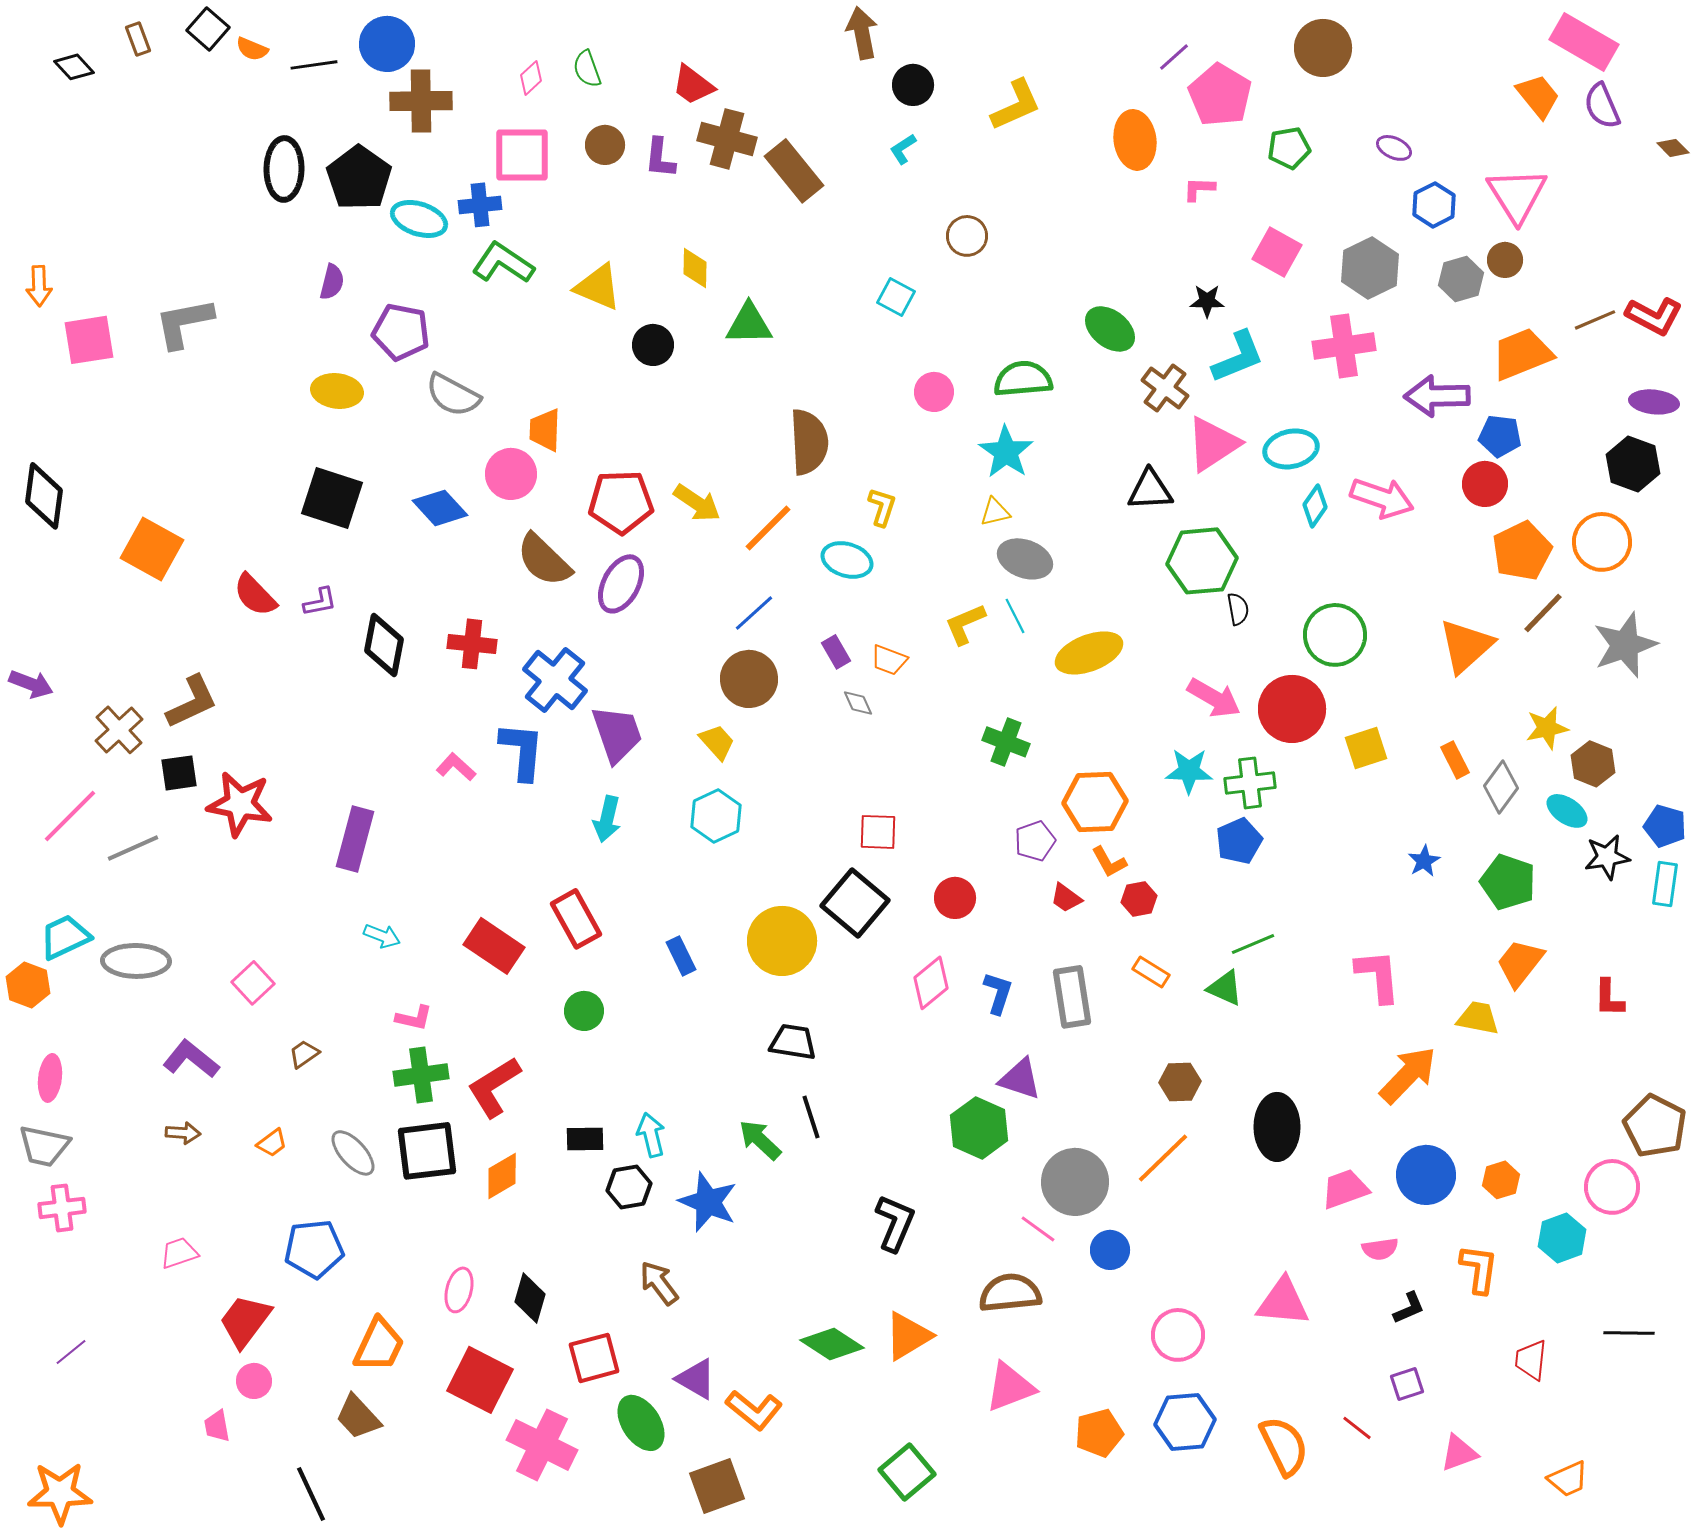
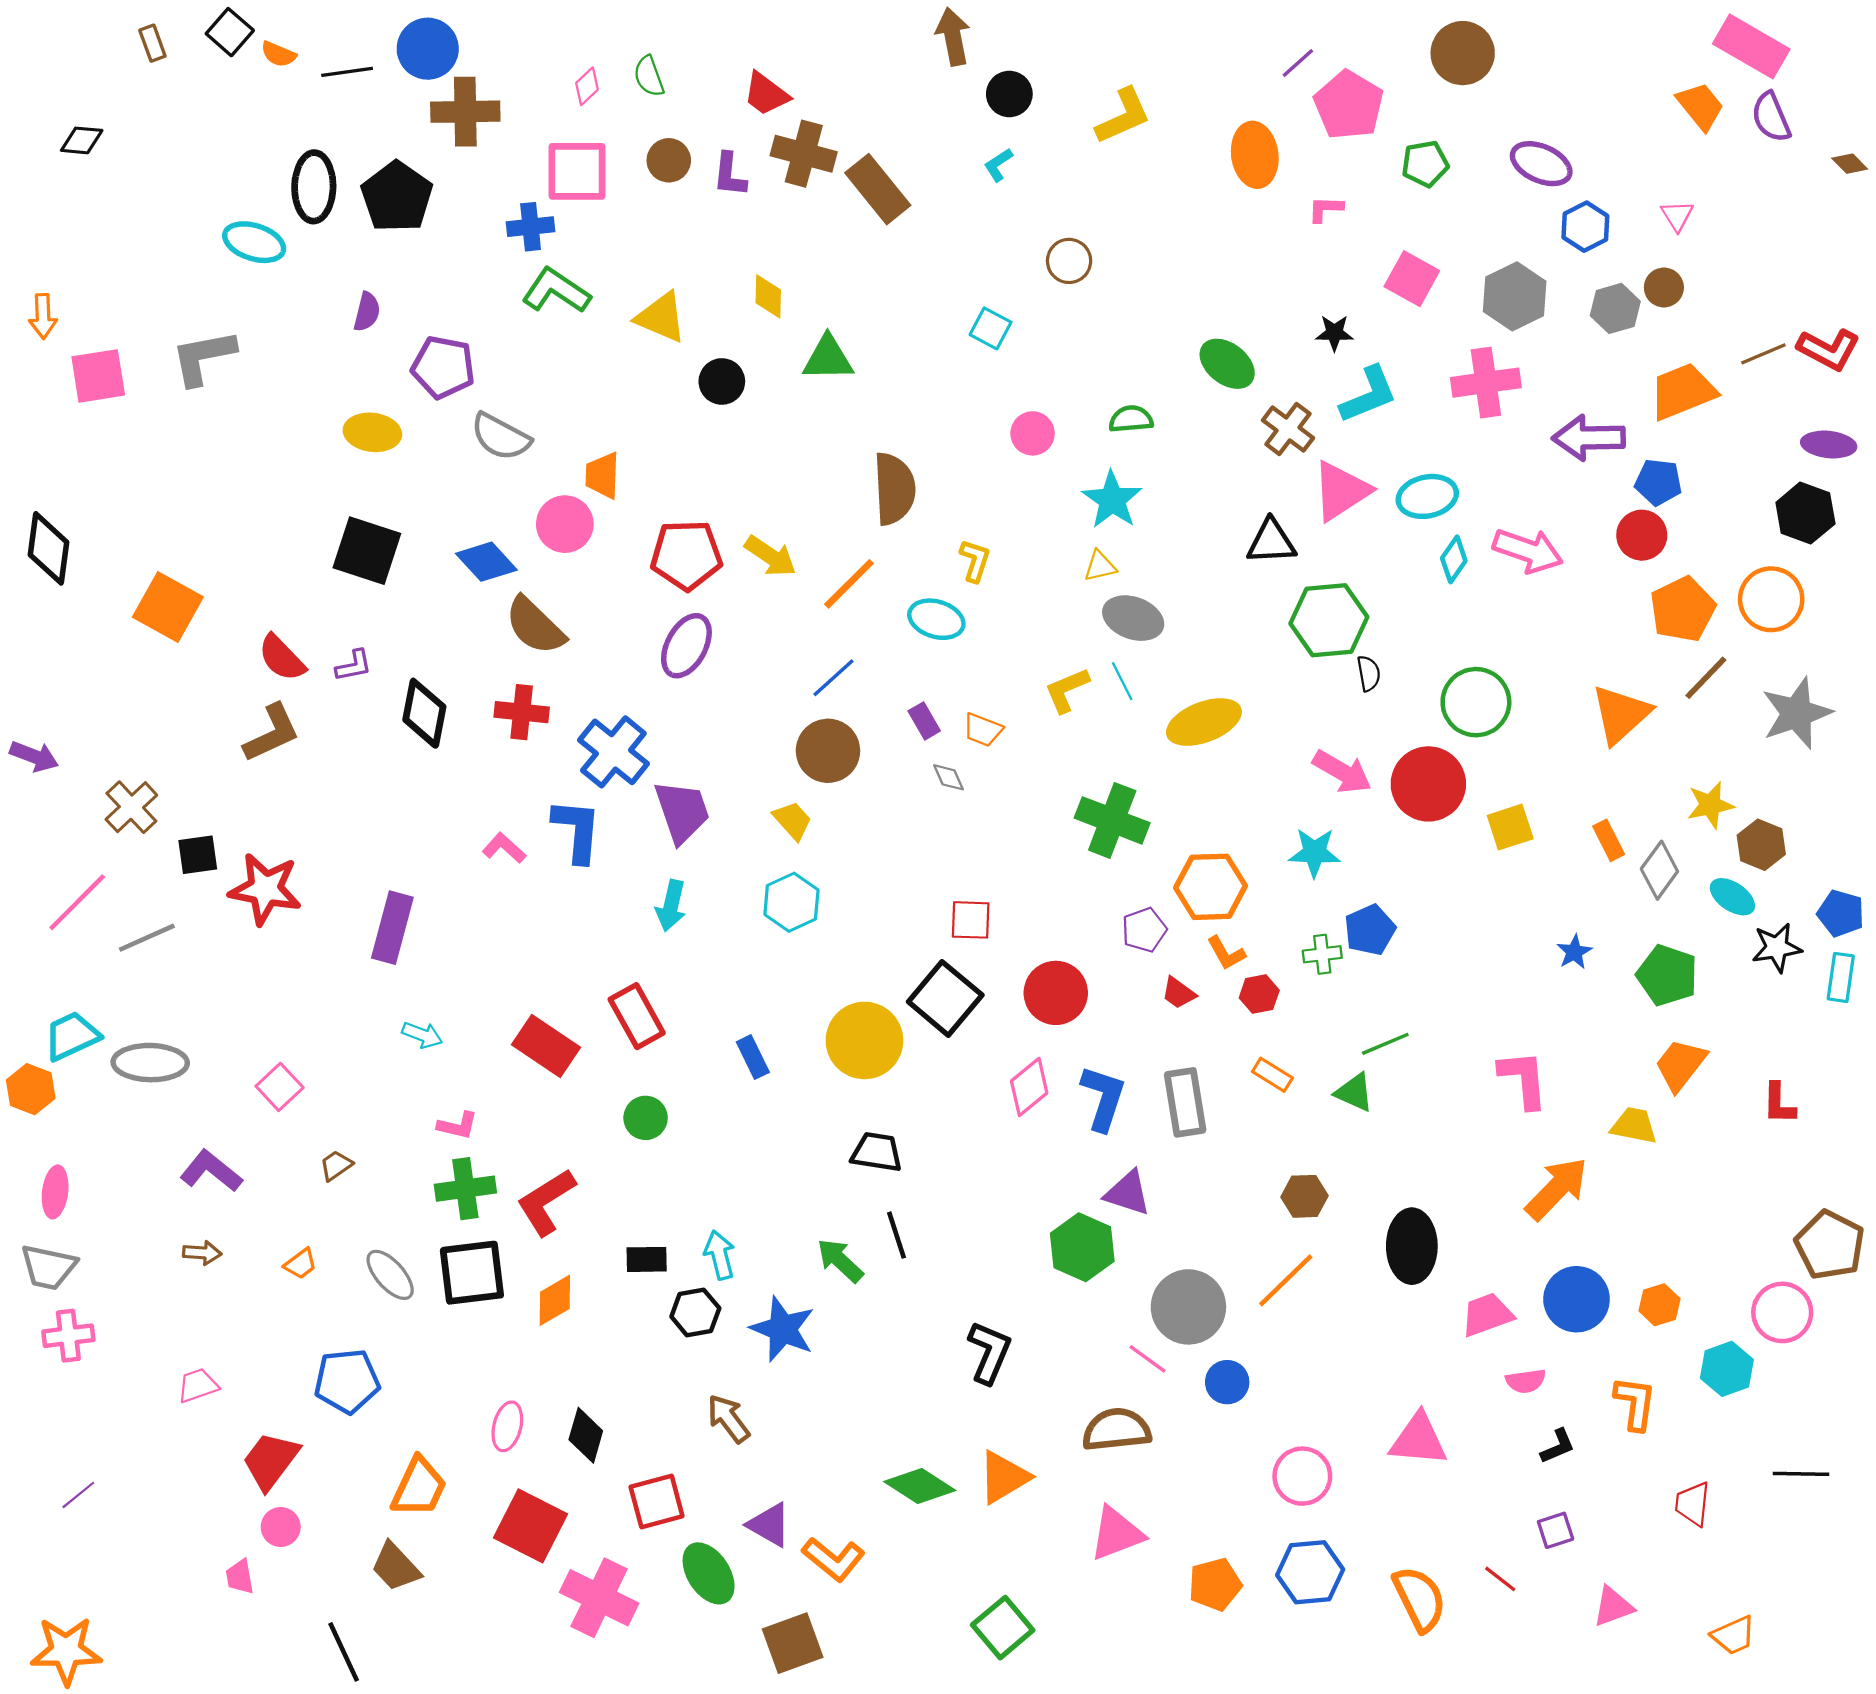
black diamond: (74, 67) -> (82, 140), moved, turned -42
purple ellipse: (1394, 148) -> (1541, 164), size x1.6
pink triangle: (1517, 195) -> (1677, 216), size x0.5
cyan ellipse: (419, 219) -> (254, 242), moved
green semicircle: (1023, 379) -> (1131, 419), size x0.7
brown semicircle: (544, 560) -> (535, 626), moved
brown L-shape: (192, 702) -> (272, 733), moved
green cross: (1006, 742) -> (1112, 820), size x1.4
green cross: (1250, 783) -> (1322, 954), moved, size x0.7
red circle: (955, 898) -> (1056, 993), size x1.4
blue L-shape: (998, 993) -> (1103, 1098), size x1.4

